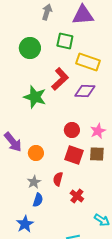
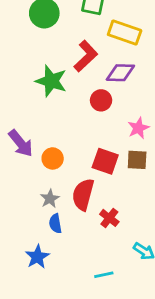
red circle: (72, 130) -> (101, 100), moved
red semicircle: (58, 179) -> (83, 194), size x1.6
blue semicircle: (38, 200) -> (55, 224), turned 152

